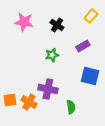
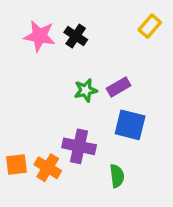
black cross: (57, 25) -> (76, 36), moved
purple rectangle: (83, 46) -> (119, 87), moved
blue square: (90, 76) -> (130, 125), moved

